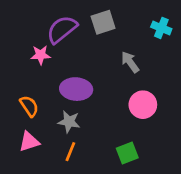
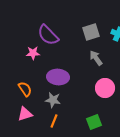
gray square: (103, 22) -> (91, 32), moved
purple semicircle: (62, 29) -> (48, 35), turned -95

